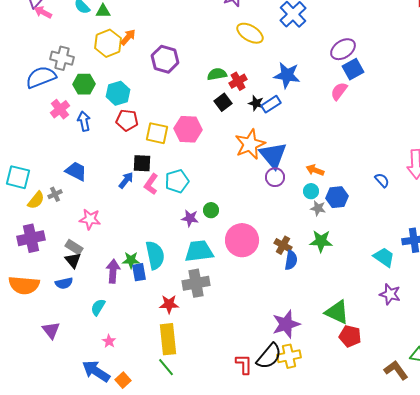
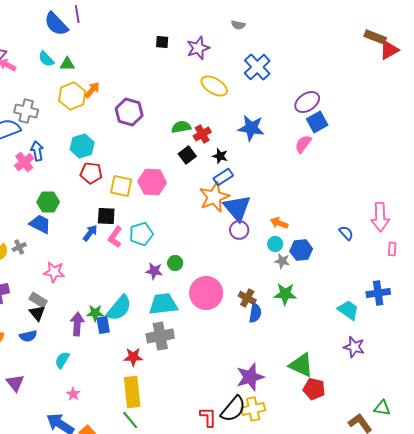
green hexagon: (84, 84) -> (48, 202), moved
blue rectangle: (271, 104) -> (223, 177), moved
blue arrow: (84, 121) -> (37, 151), moved
cyan semicircle: (155, 255) -> (119, 308), turned 52

